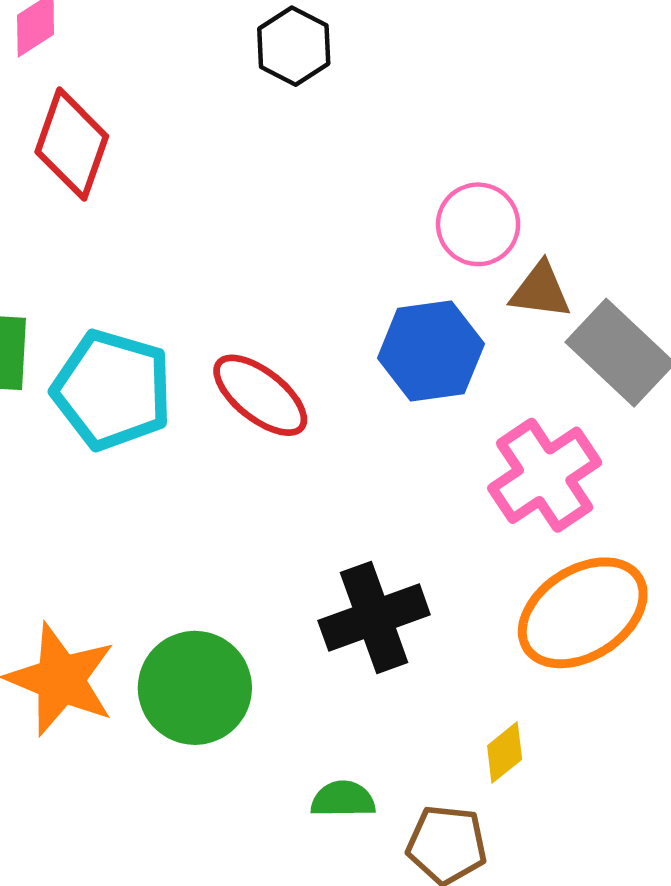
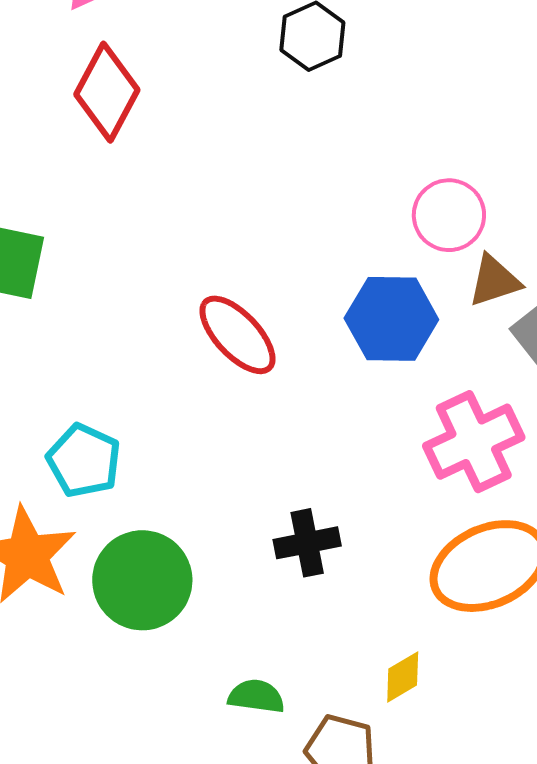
brown triangle: (540, 291) -> (494, 281), turned -34
cyan pentagon: (112, 390) -> (84, 461), moved, size x0.7
black cross: (374, 618) -> (307, 543), size x0.7

